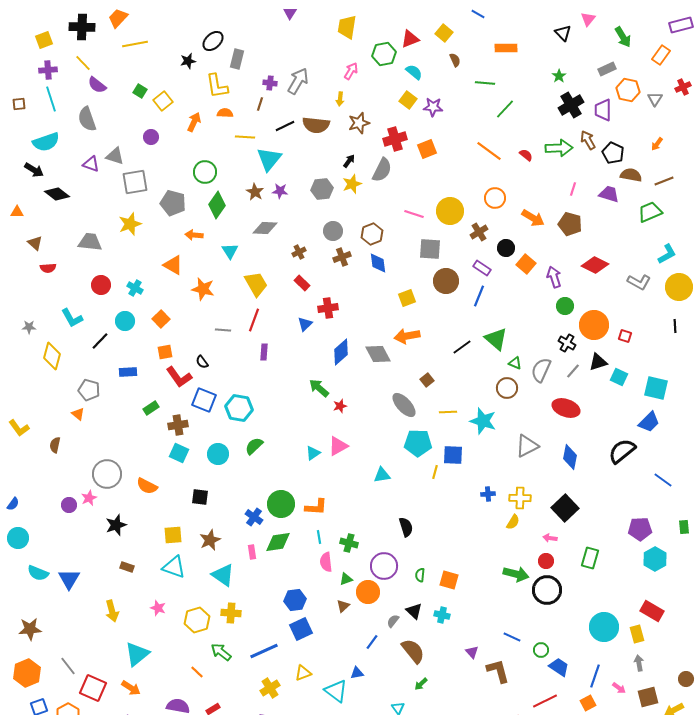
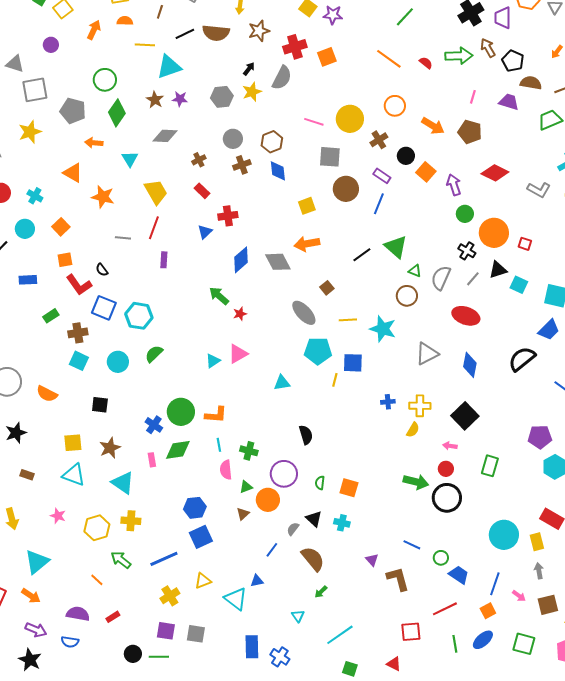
cyan triangle: (269, 159) -> (169, 67), turned 32

